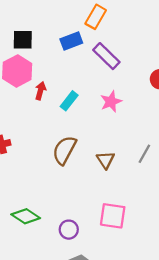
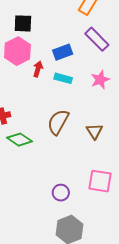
blue rectangle: (71, 41) -> (63, 52), moved
cyan rectangle: (69, 101) -> (63, 78), turned 66
green diamond: (26, 216) -> (19, 140), moved

